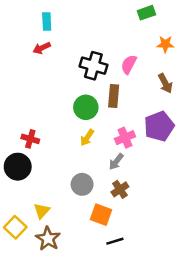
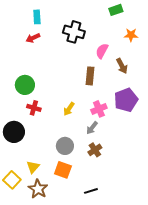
black cross: (93, 66) -> (74, 32), moved
brown arrow: (165, 83) -> (122, 66), moved
green circle: (86, 107) -> (25, 85), moved
red cross: (30, 139) -> (34, 108), moved
orange square: (101, 215) -> (63, 170), moved

